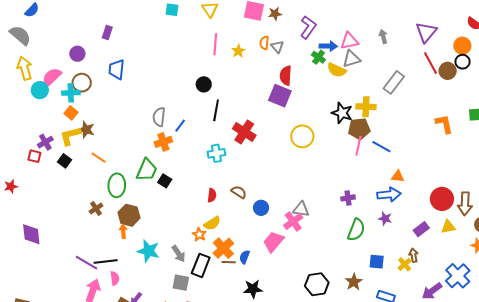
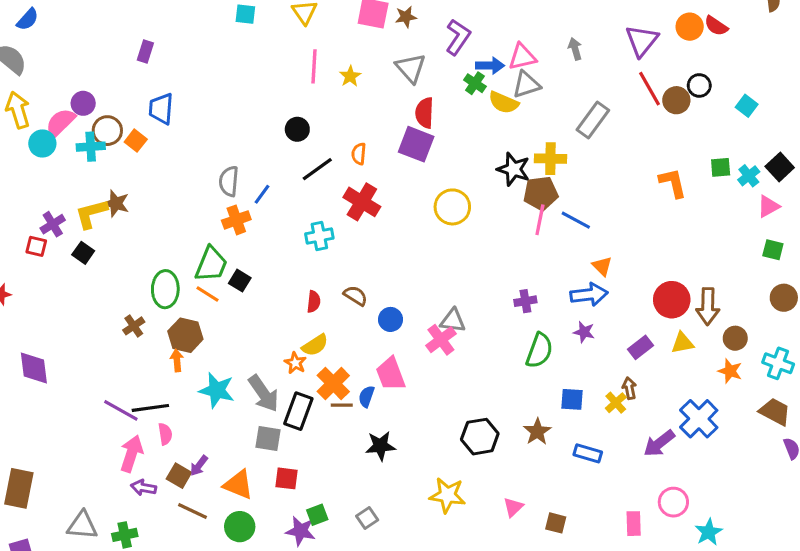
orange semicircle: (264, 43) -> (359, 154), moved
orange circle: (462, 46) -> (690, 27), moved
gray triangle: (277, 47) -> (411, 68), size x1.5
purple circle: (77, 54) -> (83, 103), moved
black line: (216, 110) -> (317, 169), turned 45
orange square: (71, 113) -> (136, 141), moved
orange line: (98, 158) -> (207, 294), moved
orange triangle: (398, 176) -> (602, 266), turned 40
pink trapezoid: (273, 242) -> (391, 374), moved, turned -60
gray arrow: (179, 254) -> (264, 393), size x1.4

